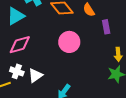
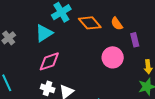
pink circle: (69, 42) -> (113, 57), moved

